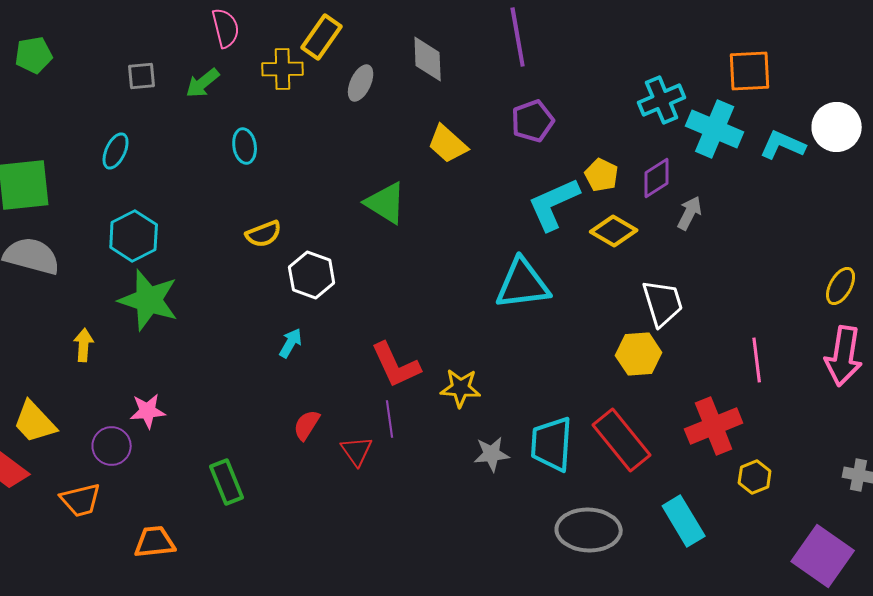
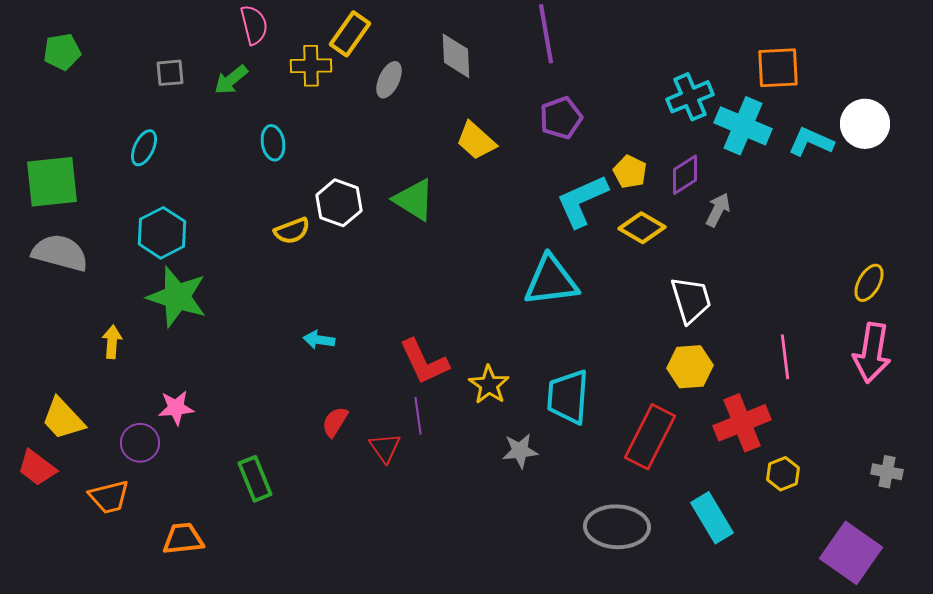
white hexagon: (312, 275) -> (339, 203), moved
cyan arrow: (291, 343) -> (319, 340), turned -112
yellow hexagon: (639, 354) -> (690, 367), moved
yellow star: (461, 388) -> (489, 385), turned 30
red rectangle: (622, 440) -> (650, 437), turned 66
cyan trapezoid: (552, 444) -> (568, 397), moved

